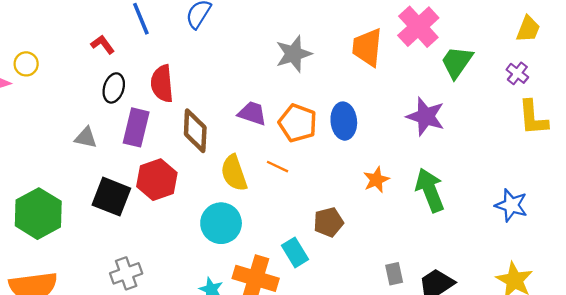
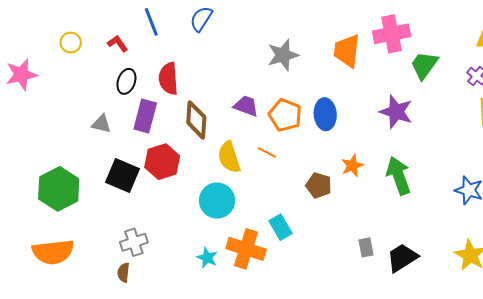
pink cross: (418, 27) -> (392, 34), turned 30
yellow circle: (26, 64) -> (71, 43), moved
brown pentagon: (328, 222) -> (319, 185), moved, turned 30

